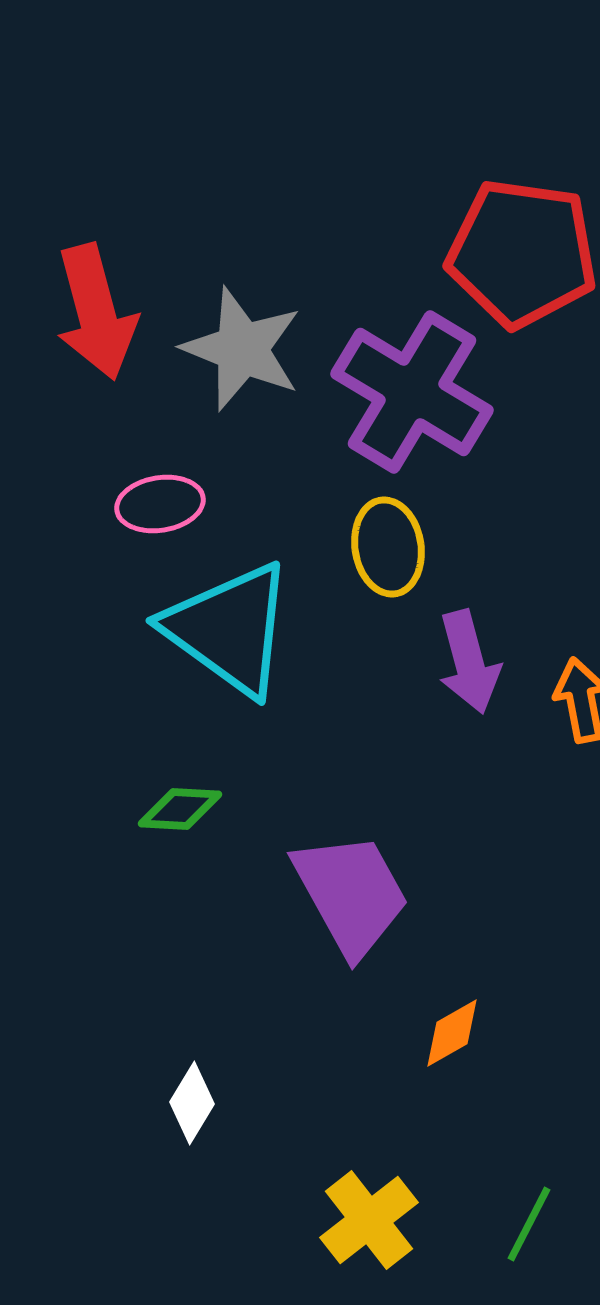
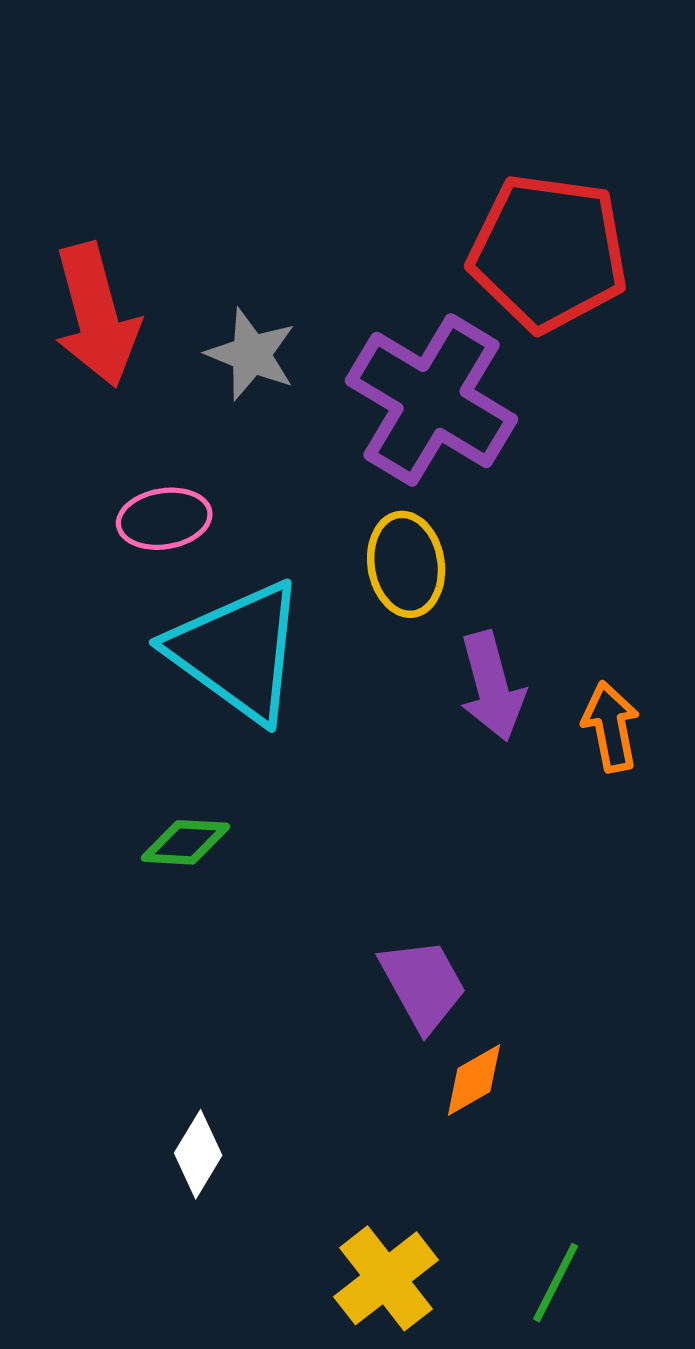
gray star: (242, 349) -> (251, 354), size x0.7
purple trapezoid: (351, 894) -> (423, 984), moved, size x0.7

